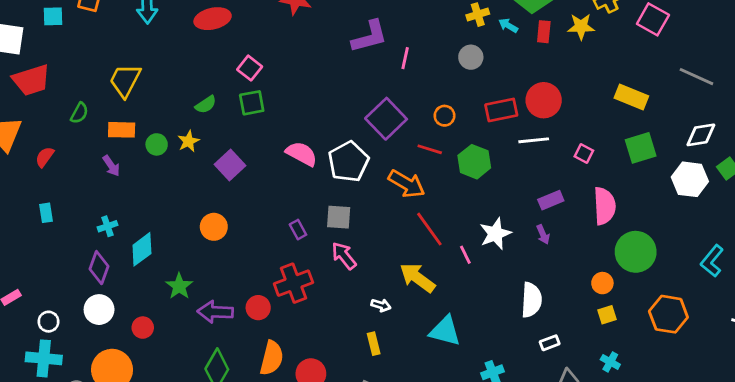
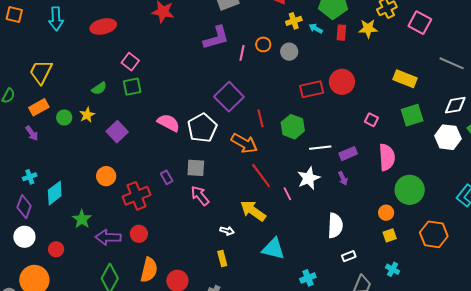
orange circle: (445, 116) -> (263, 44), moved
orange rectangle: (122, 130) -> (39, 107), turned -30
white line: (534, 140) -> (320, 148), moved
red line: (430, 149) -> (261, 118), turned 60
red cross: (293, 283) -> (137, 196), moved

